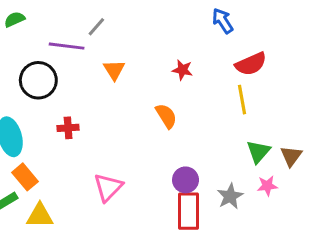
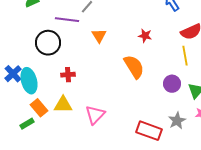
orange semicircle: (166, 116) -> (134, 67), size x1.4
purple circle: (186, 180) -> (172, 84), moved
red rectangle: (188, 211) -> (149, 131), turned -70
yellow triangle: (40, 216) -> (63, 105), moved

